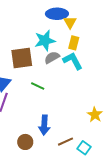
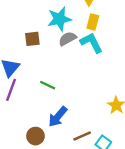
brown square: (22, 58) -> (32, 39), size x0.6
green line: (38, 86) -> (48, 85), moved
blue arrow: (44, 125) -> (58, 117), turned 36

